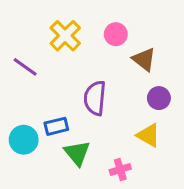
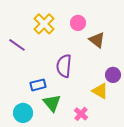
purple circle: (159, 98) -> (113, 75), moved
cyan circle: (24, 140) -> (23, 113), moved
pink cross: (120, 169) -> (81, 114), turned -32

